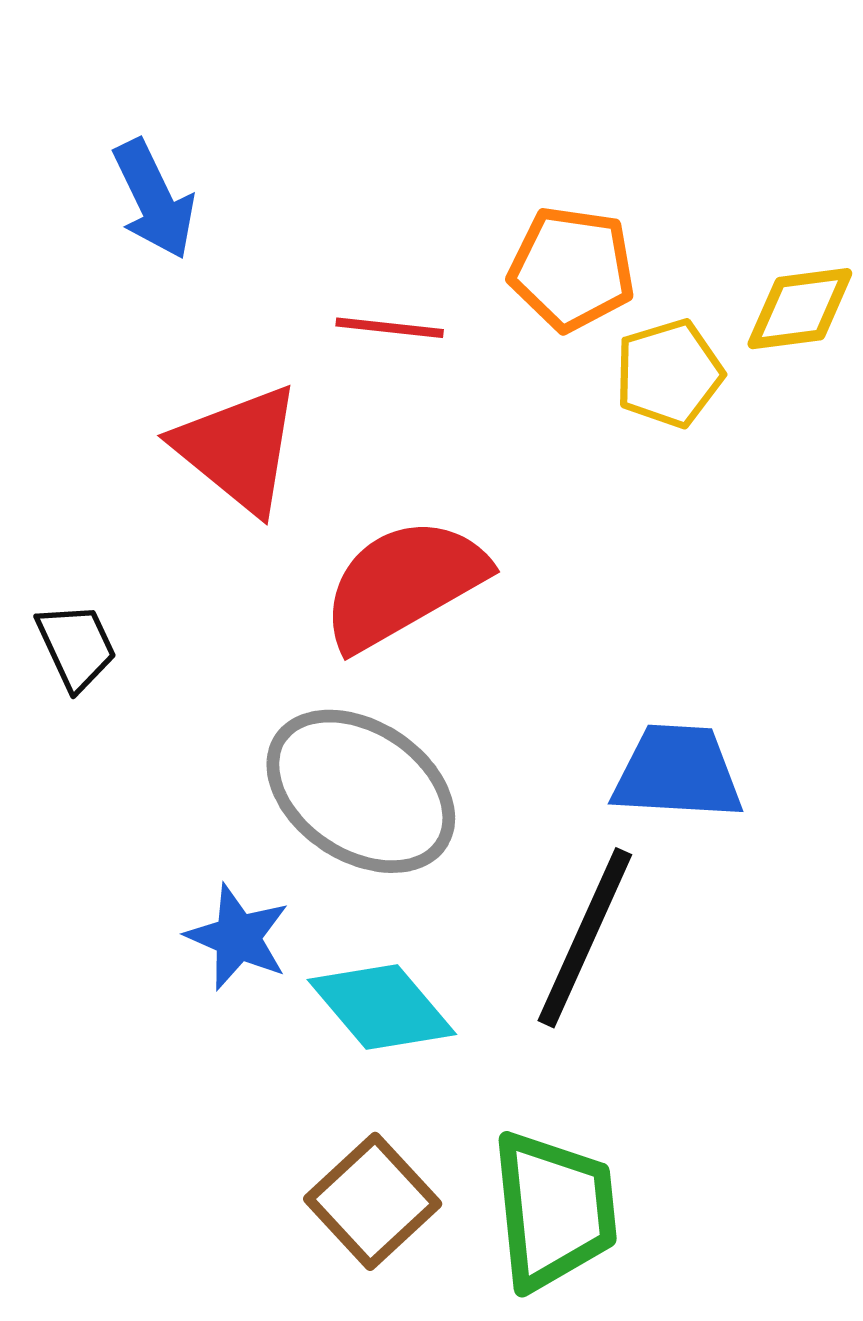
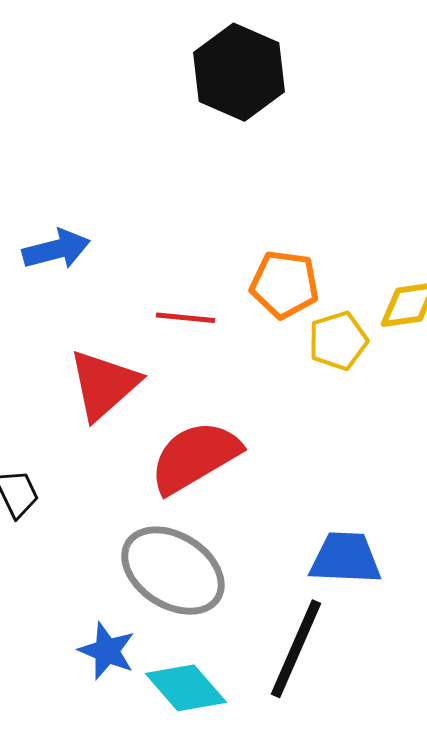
blue arrow: (154, 199) -> (56, 249), turned -78
red triangle: (238, 449) -> (104, 385), turned 40

